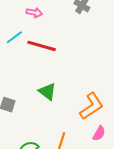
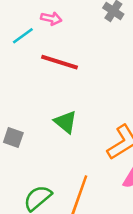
cyan line: (14, 37) -> (23, 36), moved

